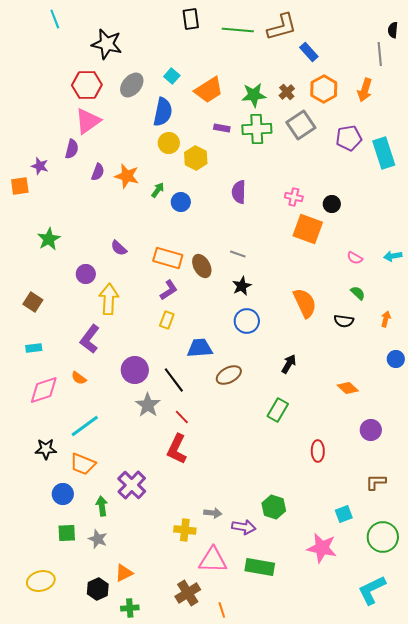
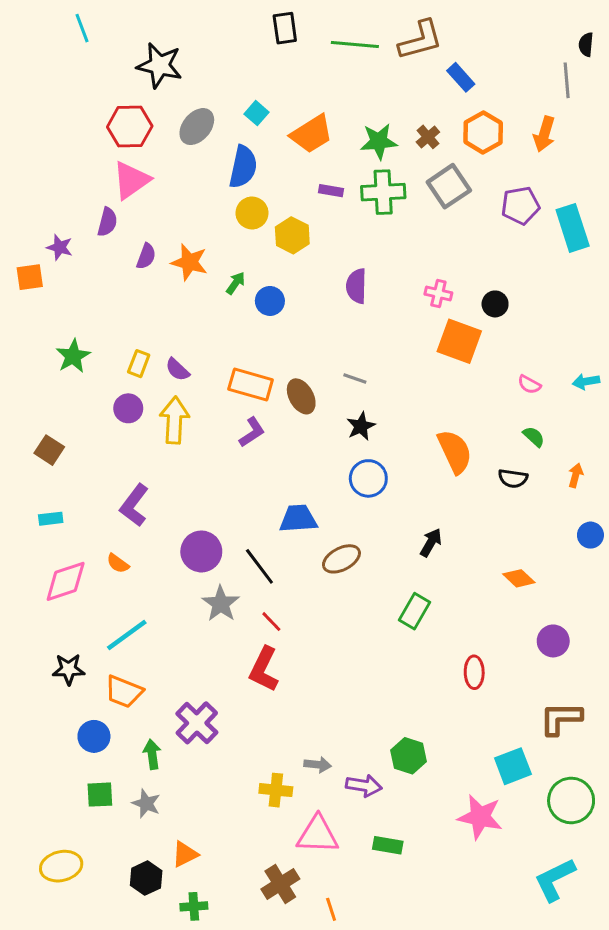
yellow arrow: (109, 299) -> (174, 420), moved
yellow rectangle: (167, 320) -> (139, 364), moved
brown L-shape: (376, 482) -> (561, 718), size x1.4
cyan square: (344, 514) -> (513, 766), size x1.4
green rectangle: (260, 567) -> (388, 845), size x0.7

